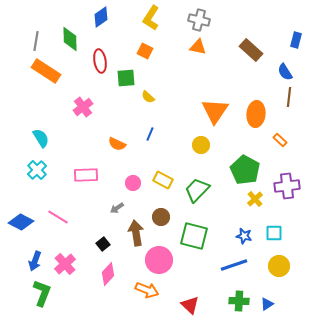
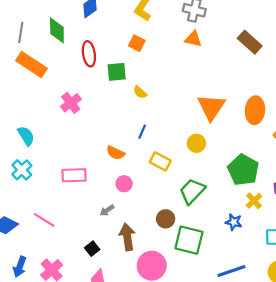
orange semicircle: (117, 144) -> (116, 153), moved
yellow rectangle: (163, 180) -> (160, 161), moved
brown circle: (161, 217) -> (166, 219), moved
blue star: (244, 236) -> (234, 222), moved

